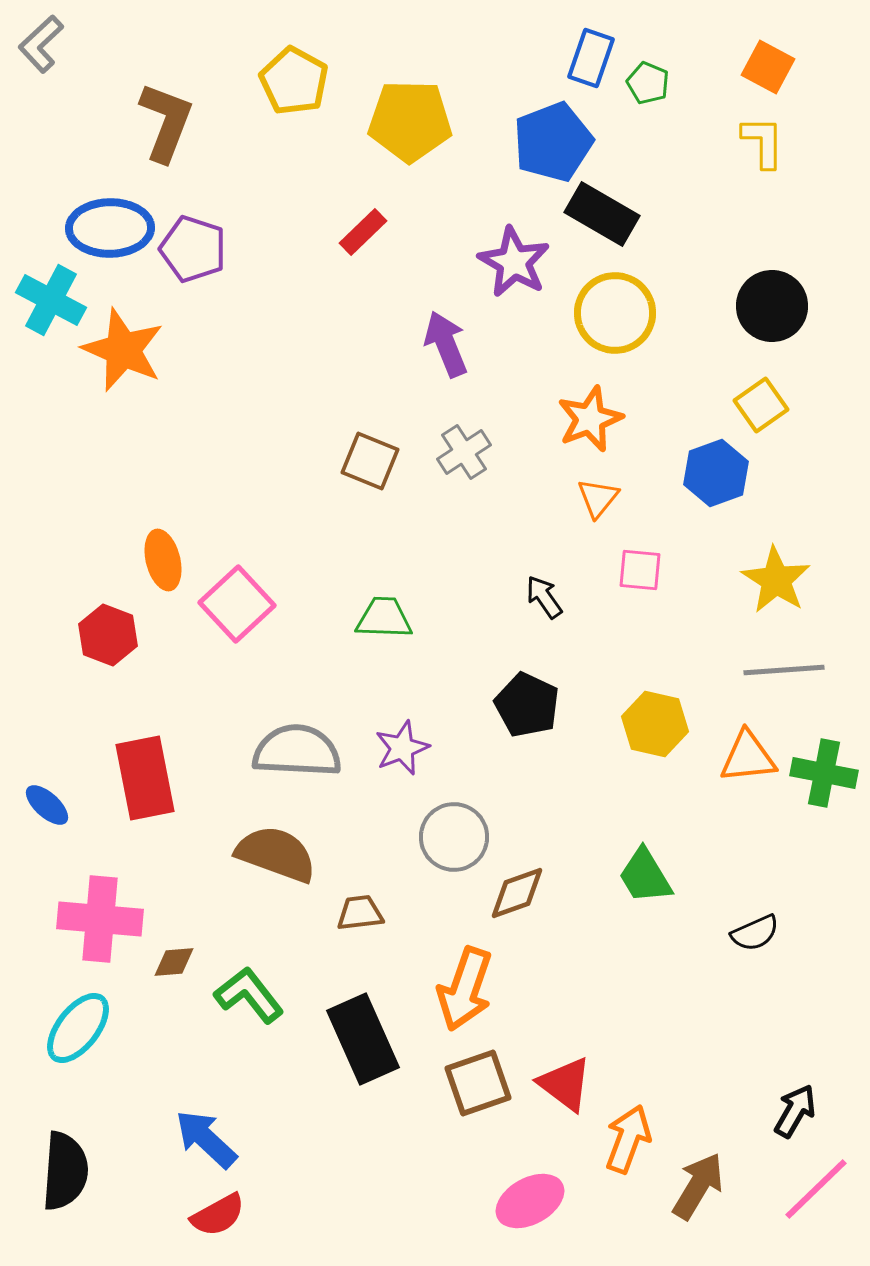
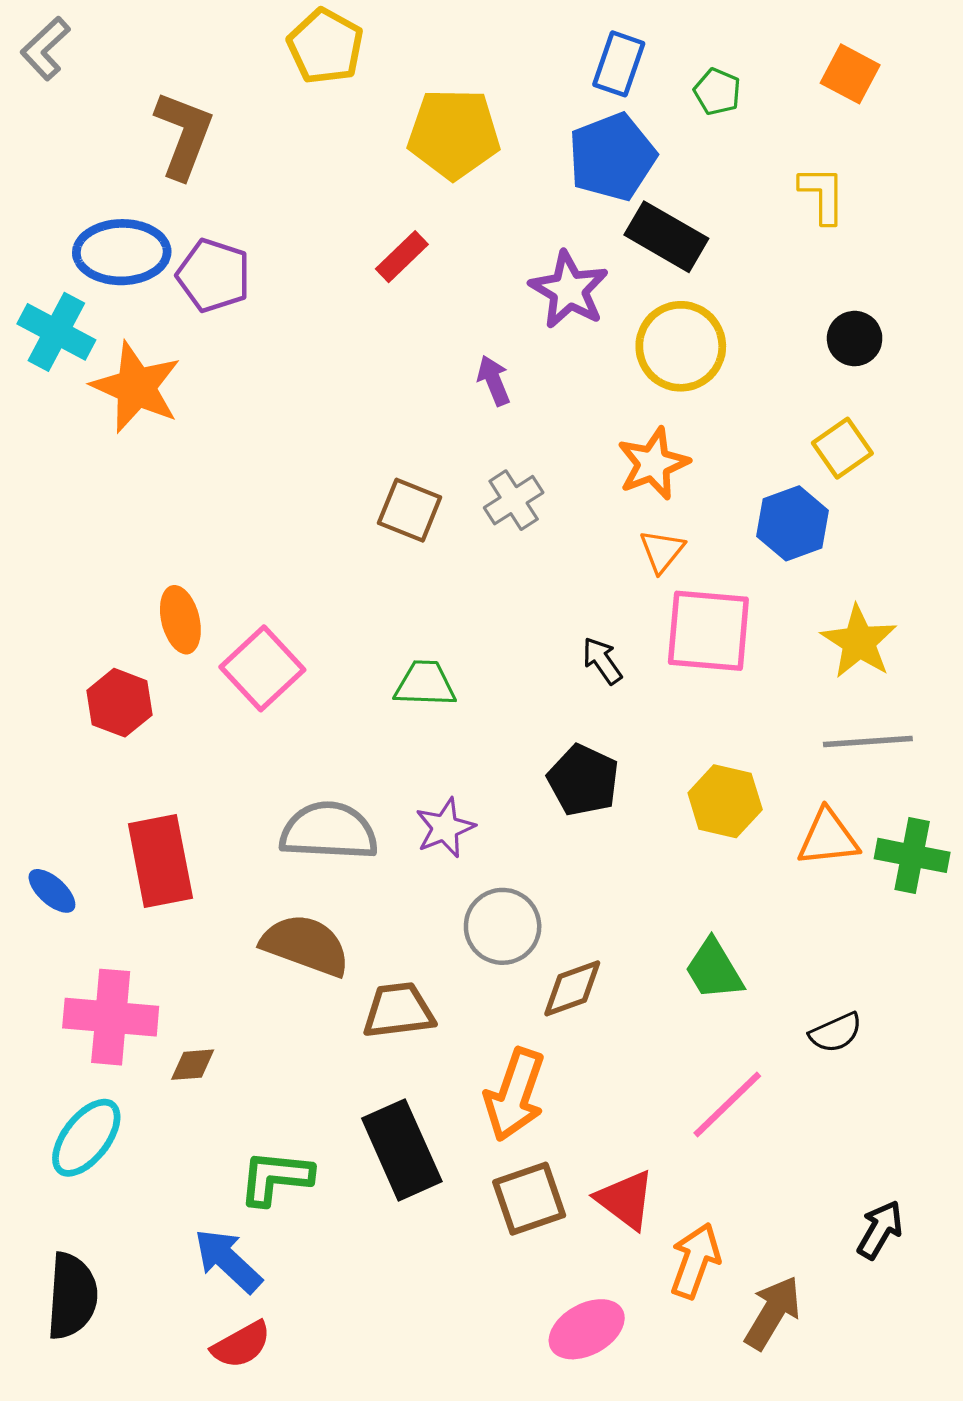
blue rectangle: (591, 58) -> (619, 64), moved
yellow pentagon: (294, 81) -> (325, 46), moved
yellow L-shape: (763, 142) -> (822, 195), moved
black circle: (772, 306) -> (855, 339), size x0.7
purple arrow: (446, 344) -> (494, 381), size x0.7
pink square: (640, 570) -> (708, 631), size x1.8
brown trapezoid: (360, 913) -> (398, 1010), size x1.4
green L-shape: (249, 995) -> (276, 1178), moved, turned -46
pink line: (816, 1189) -> (727, 1105), moved

